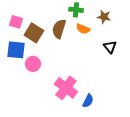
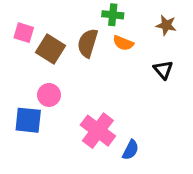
brown star: (104, 17) -> (166, 25), moved
blue square: (16, 50) -> (28, 120), moved

